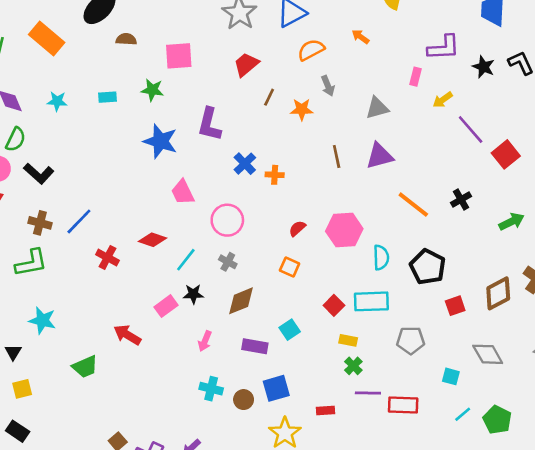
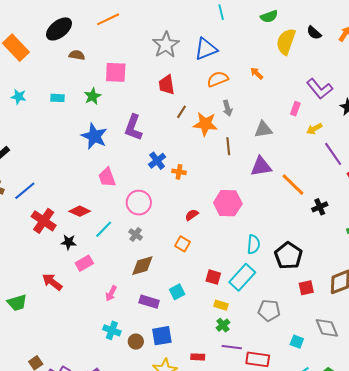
purple L-shape: (444, 48) -> (320, 89), turned 48
red trapezoid: (246, 64) -> (167, 85), turned -65
green star: (152, 90) -> (93, 96), turned 30
orange star: (302, 109) -> (205, 124), size x1.4
brown line: (337, 157) -> (228, 146), moved
orange line: (413, 205) -> (293, 185), moved
pink hexagon: (344, 230) -> (228, 203), moved
red cross: (107, 258) -> (44, 221), size x1.4
black star: (193, 294) -> (69, 242), moved
cyan rectangle: (371, 301) -> (242, 277), turned -52
red square: (334, 305) -> (213, 277), turned -35

